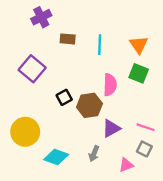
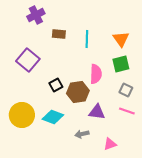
green square: (139, 73) -> (121, 64), turned -36
purple triangle: (111, 128) -> (97, 112), turned 36
gray square: (144, 149) -> (126, 90), moved
gray arrow: (94, 154) -> (82, 134), turned 56
cyan diamond: (56, 157) -> (53, 117), moved

